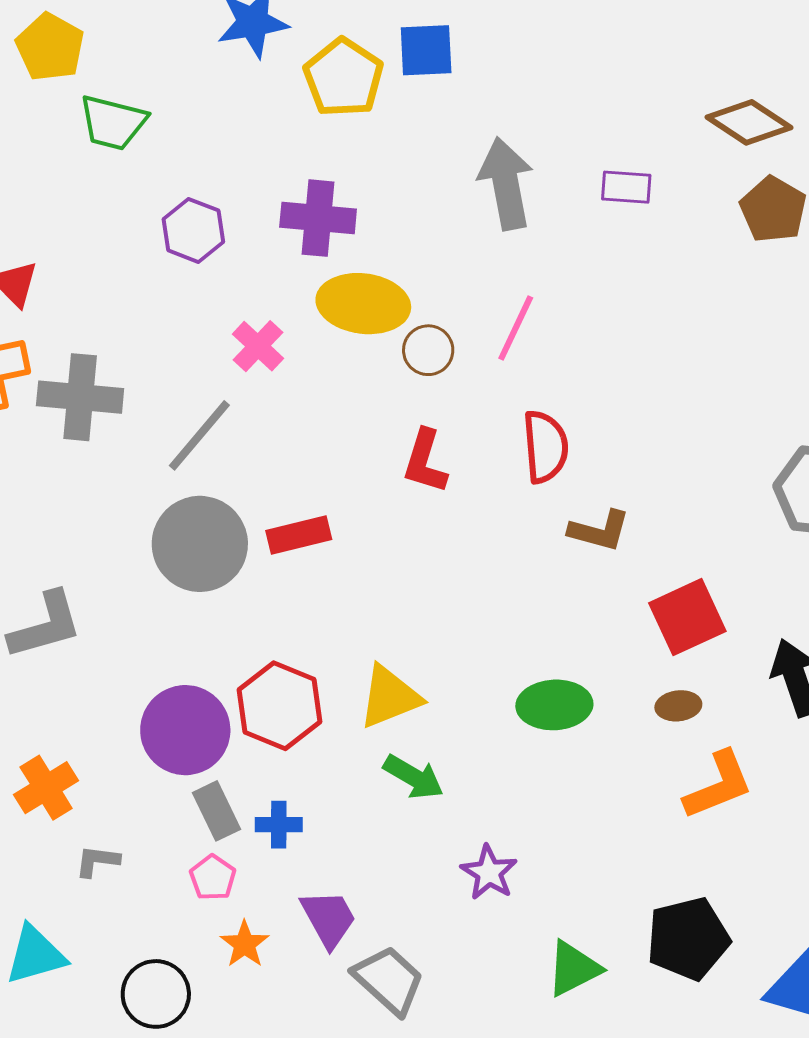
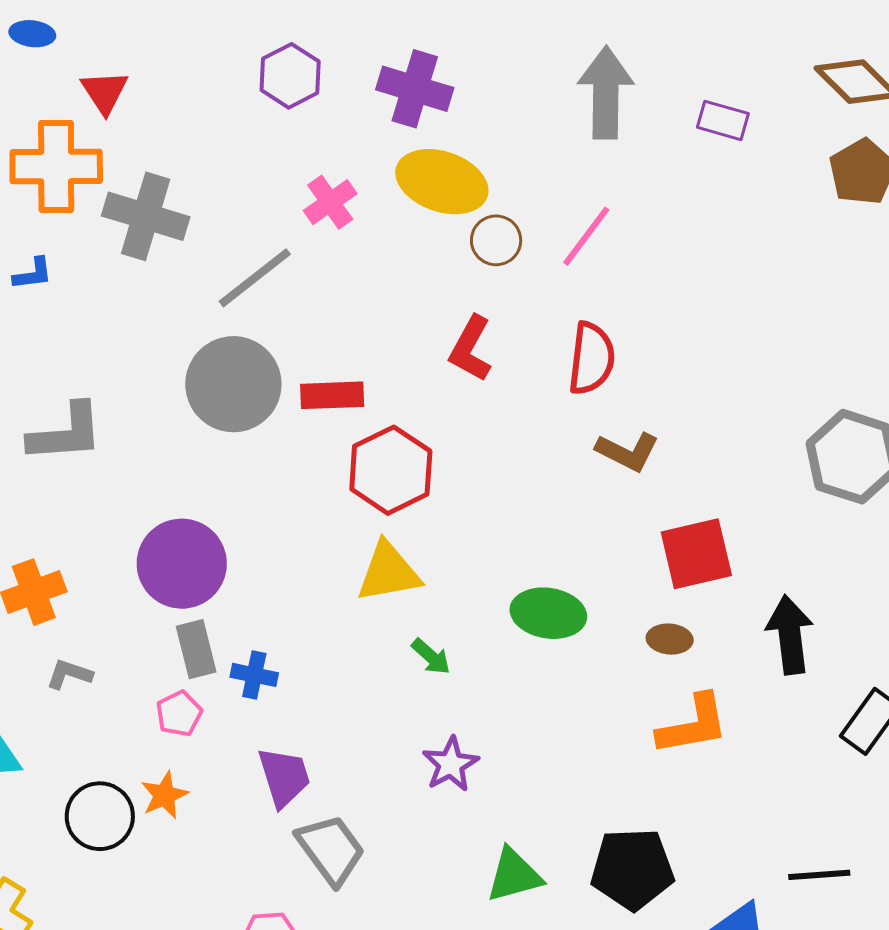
red hexagon: (280, 706) -> (391, 470), moved
green arrow: (414, 777) -> (431, 657), moved, size x0.7
orange star: (245, 944) -> (164, 795), moved

